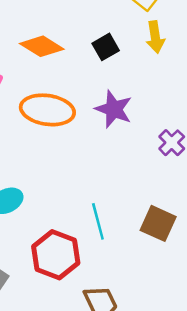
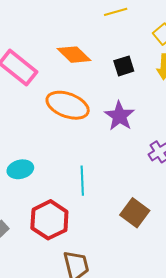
cyan line: (98, 221) -> (82, 181), moved

